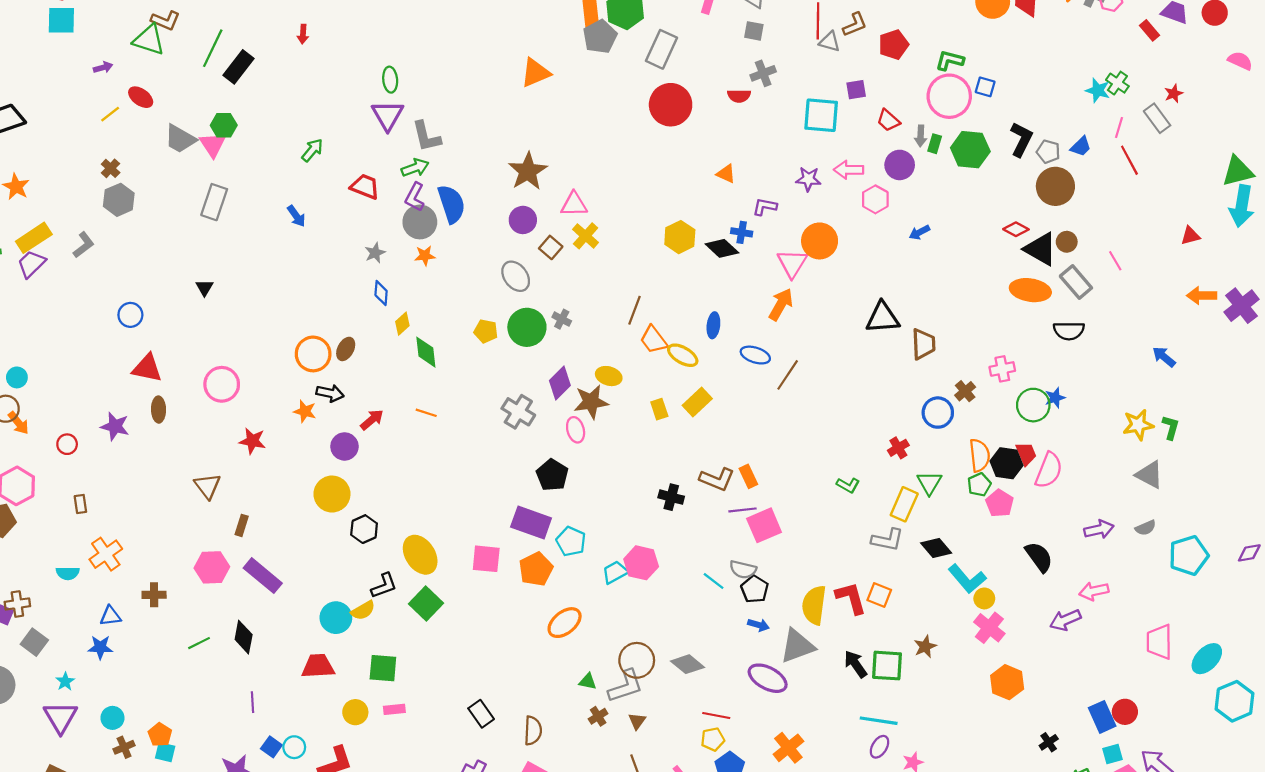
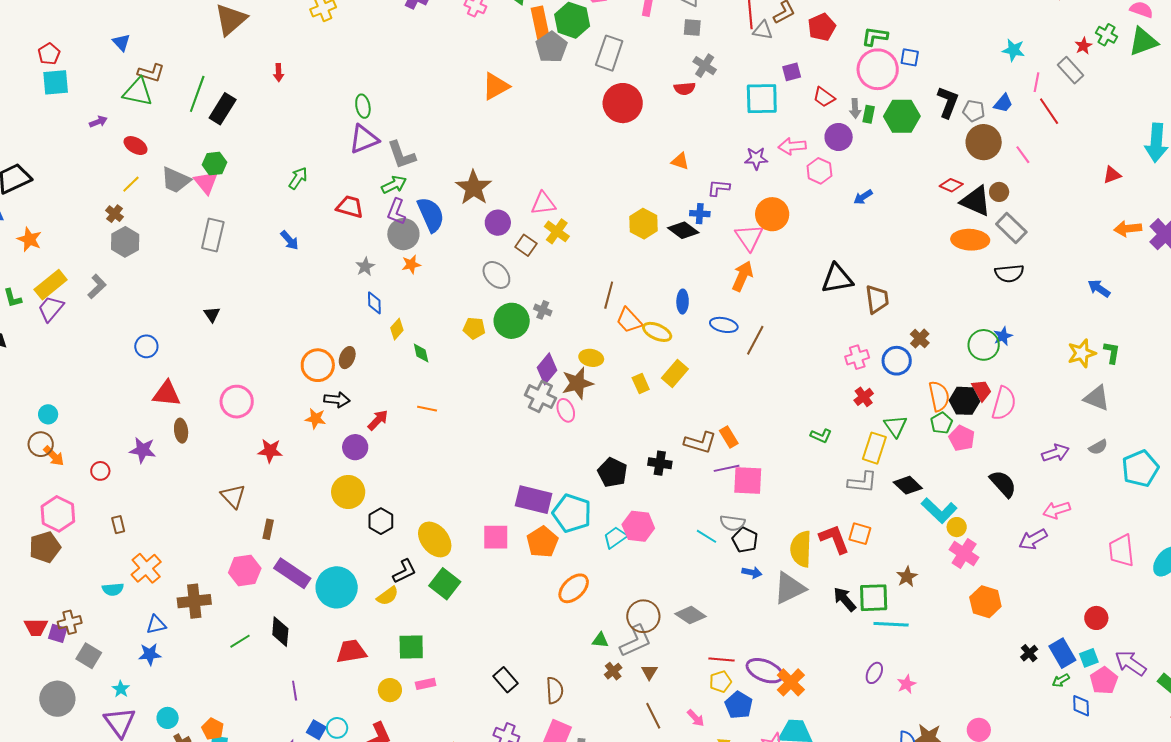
gray cross: (763, 73) -> (705, 66), turned -30
green cross: (1117, 83) -> (1107, 35), moved
yellow line: (110, 114) -> (131, 184), moved
purple triangle: (388, 115) -> (364, 139), turned 44
brown star: (528, 171) -> (474, 188), moved
green triangle: (1238, 171) -> (1143, 42), moved
pink line: (1115, 261) -> (1023, 155), moved
green diamond: (426, 352) -> (421, 353), size x0.7
pink cross: (1002, 369) -> (857, 357), moved
gray cross: (518, 412) -> (540, 397), moved
black pentagon: (552, 475) -> (612, 472), moved
pink square: (764, 525) -> (748, 480), turned 32
cyan pentagon: (571, 541) -> (572, 513), size x1.4
brown cross: (154, 595) -> (194, 601), size x1.5
cyan circle: (336, 618) -> (337, 587), moved, size x1.4
purple ellipse: (768, 678) -> (765, 671), moved
blue rectangle: (1102, 717) -> (1062, 653), moved
cyan line: (879, 721) -> (891, 624), moved

